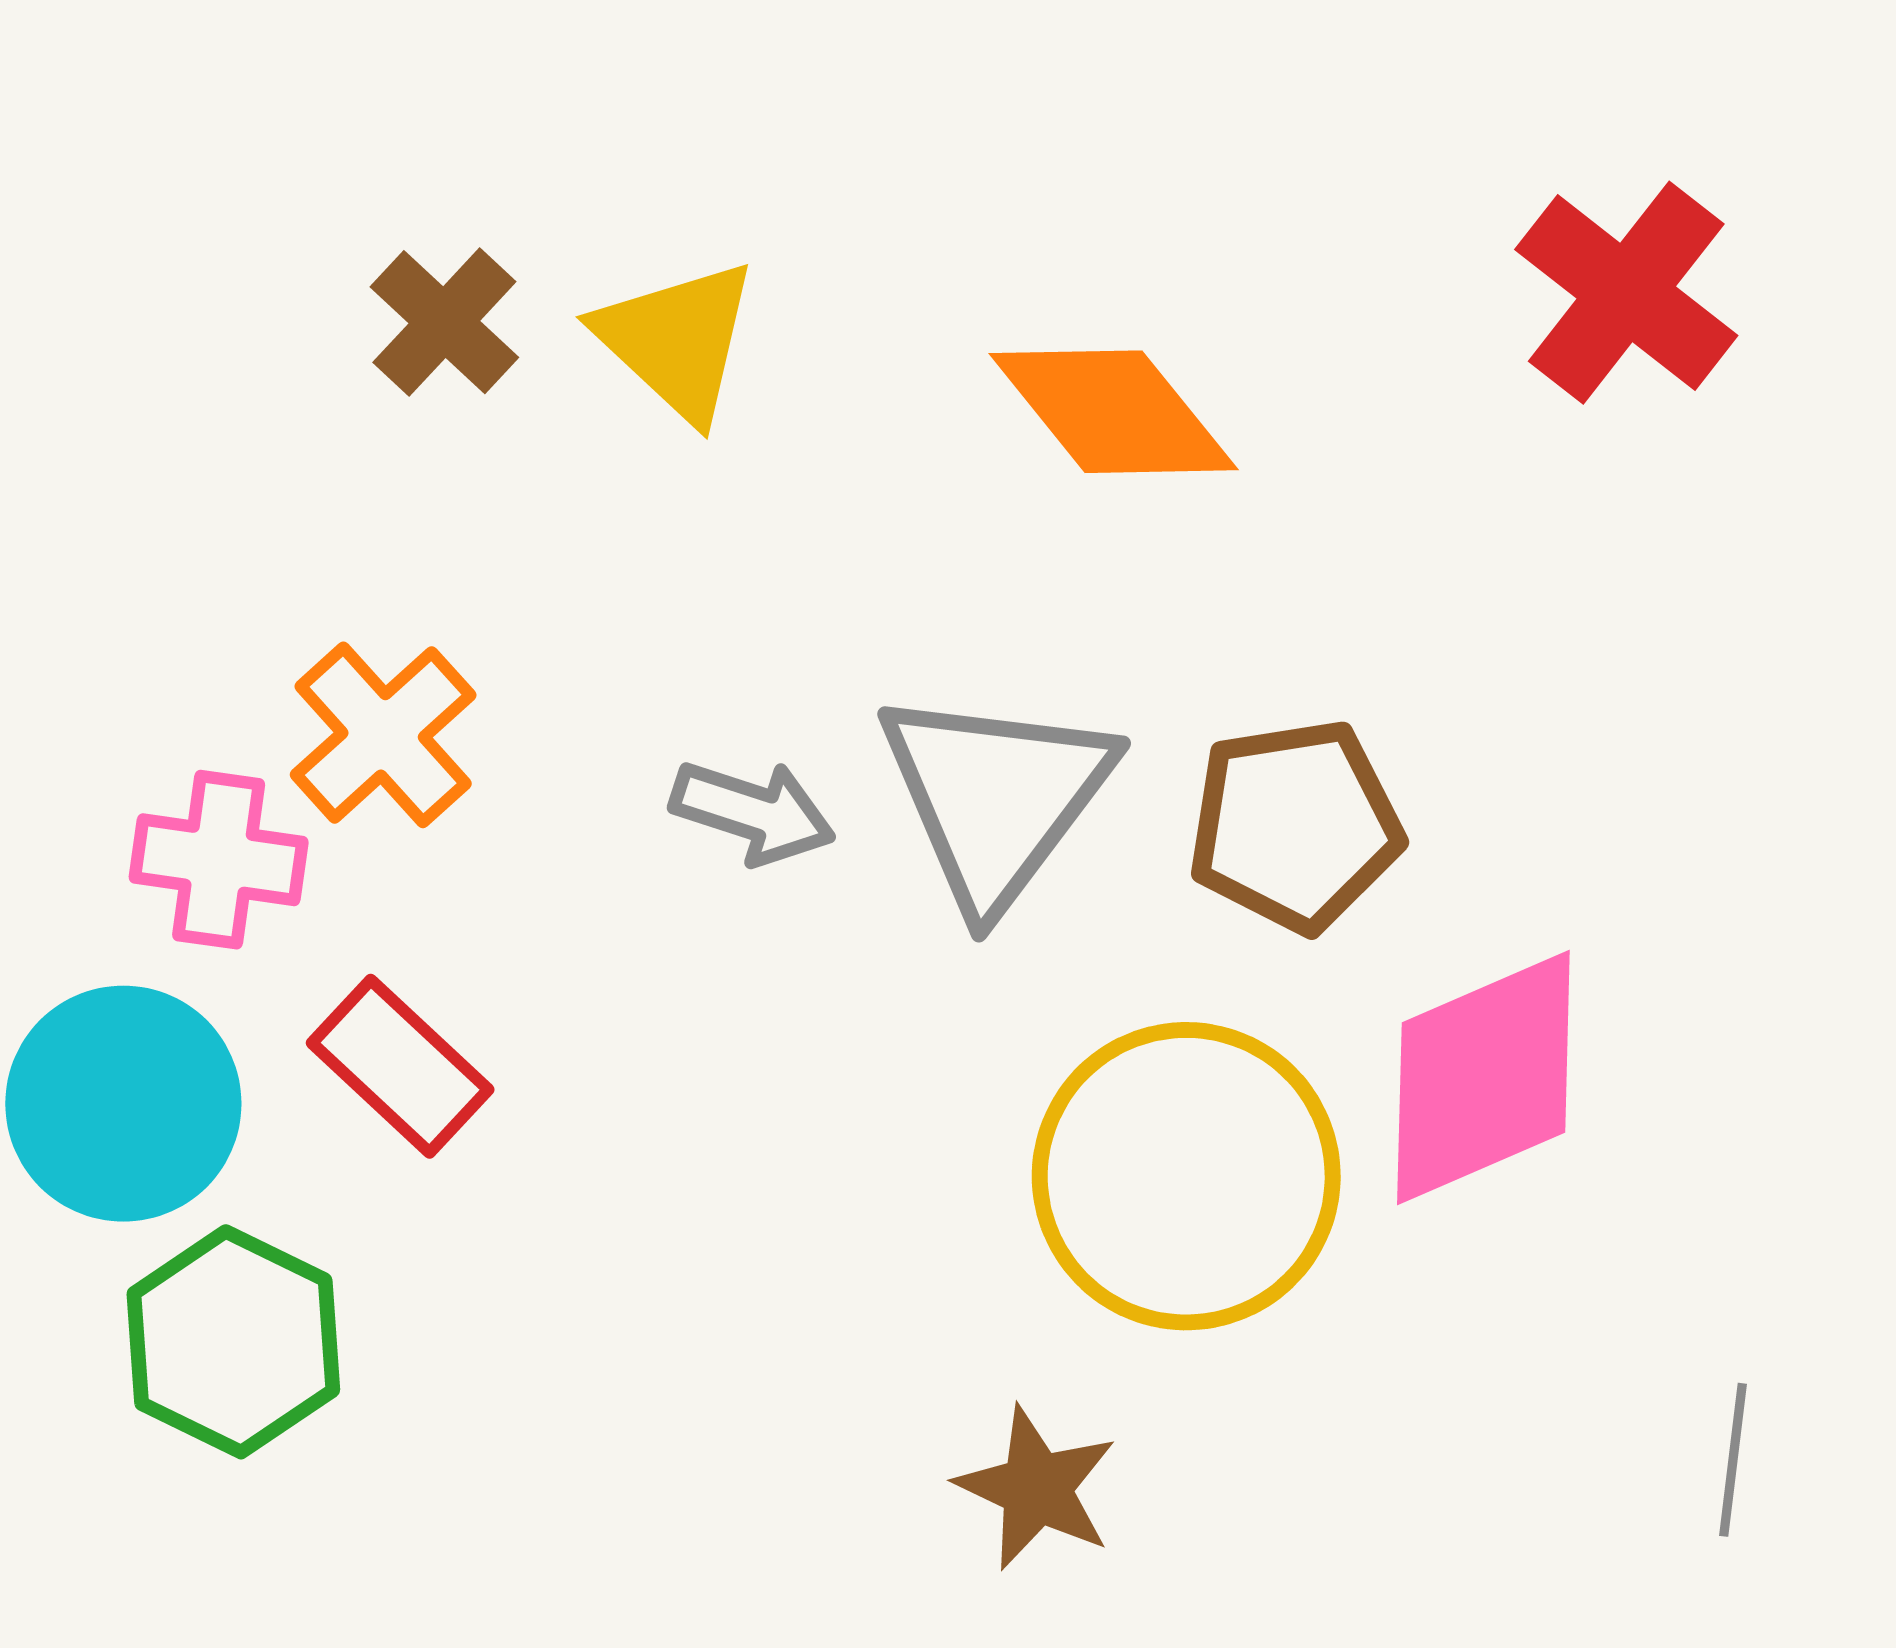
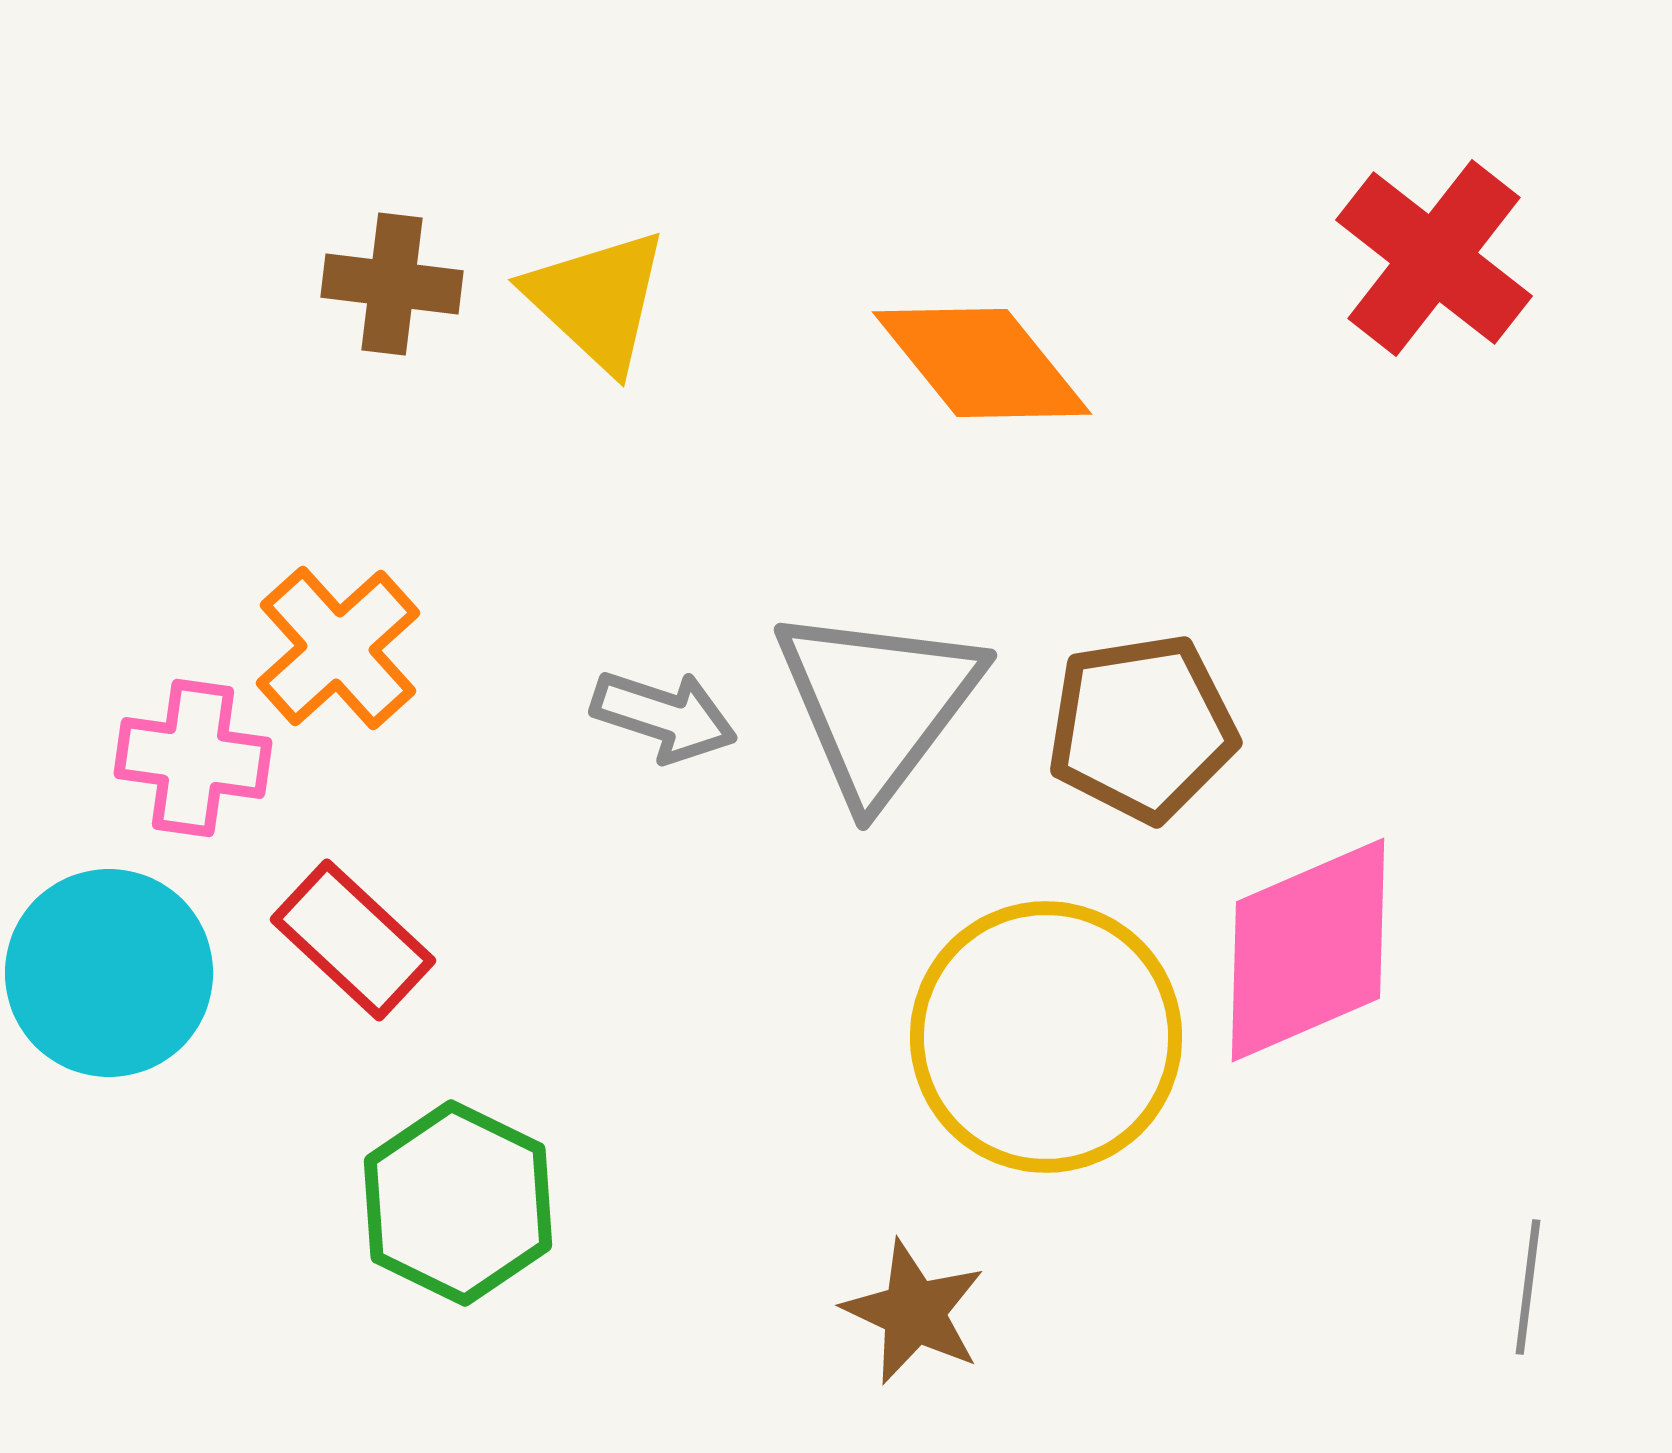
brown cross: (444, 322) -> (392, 284), turned -36
green hexagon: (233, 1342) -> (458, 1203), moved

